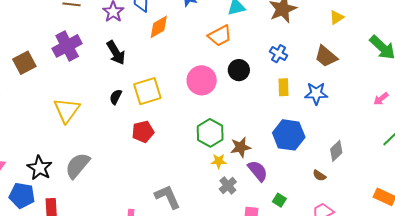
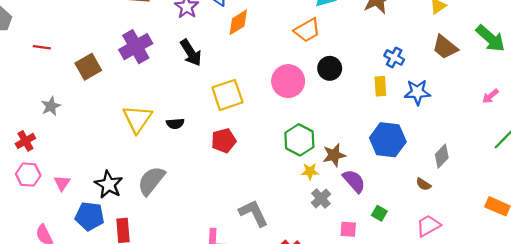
blue cross: (279, 54) -> (394, 57), moved
brown trapezoid: (326, 56) -> (445, 47), moved
black semicircle: (116, 97) -> (175, 124), moved, turned -119

